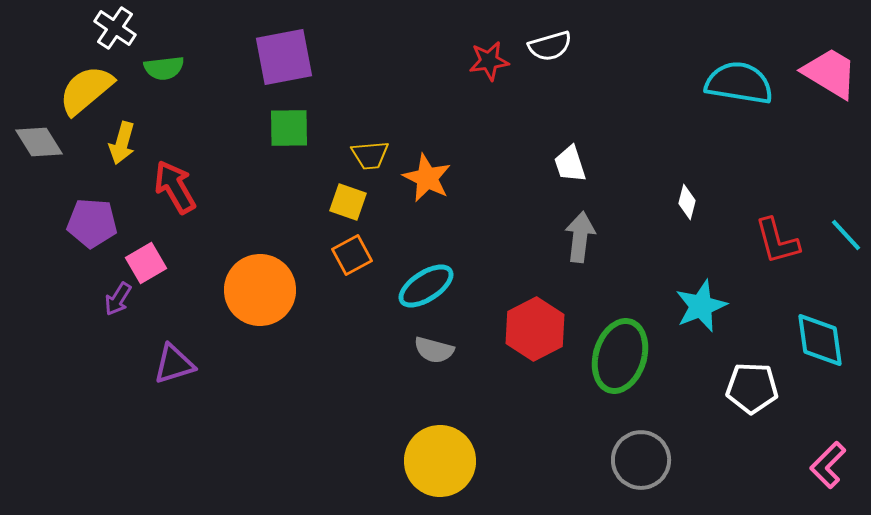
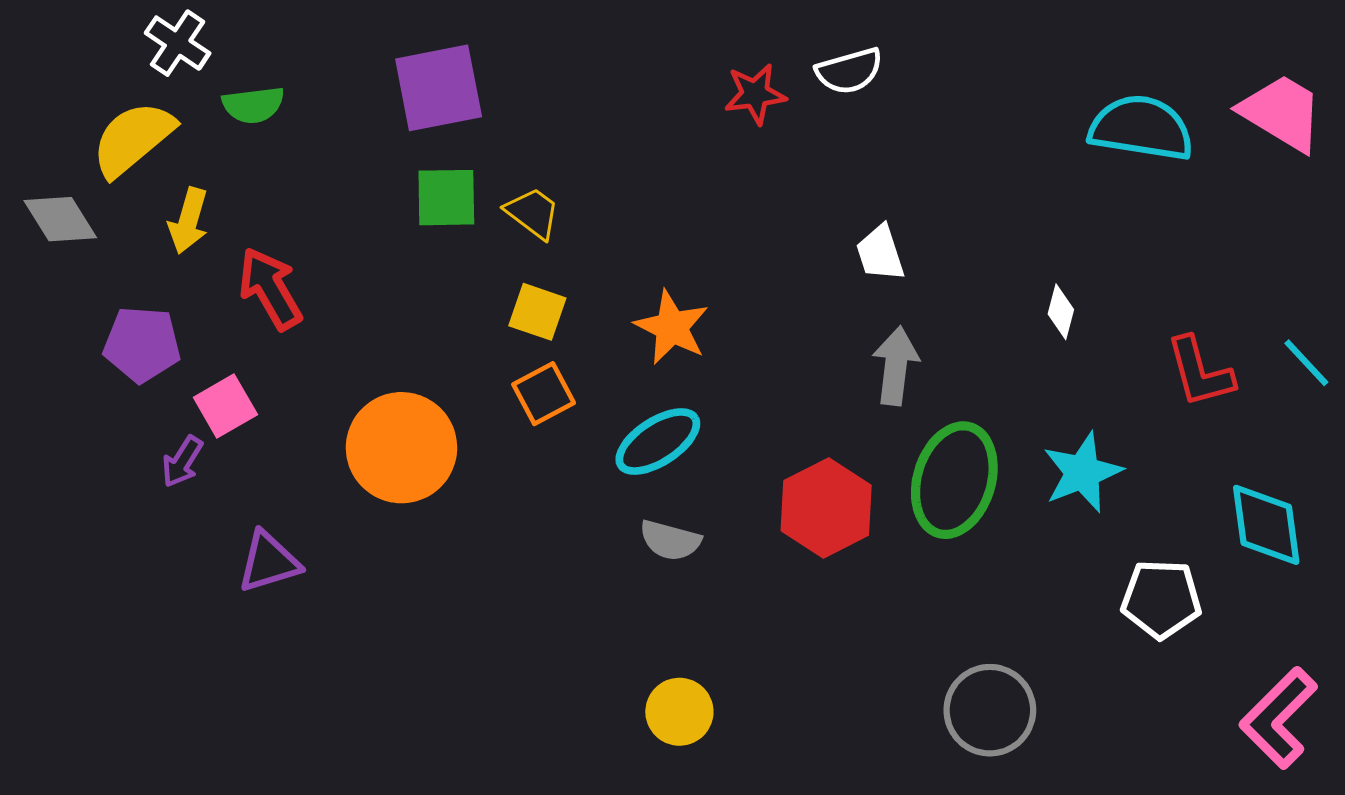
yellow trapezoid: (370, 155) -> (533, 213), moved, turned -138
orange star: (427, 178) -> (672, 327), moved
green ellipse: (620, 356) -> (954, 480), moved
yellow circle: (440, 461) -> (679, 712), size x0.6
pink L-shape: (828, 465) -> (1279, 718), size x1.4

